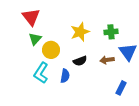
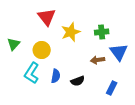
red triangle: (31, 17) -> (47, 17), moved
green triangle: (35, 39) -> (14, 44), moved
black semicircle: (80, 61) -> (78, 81), moved

